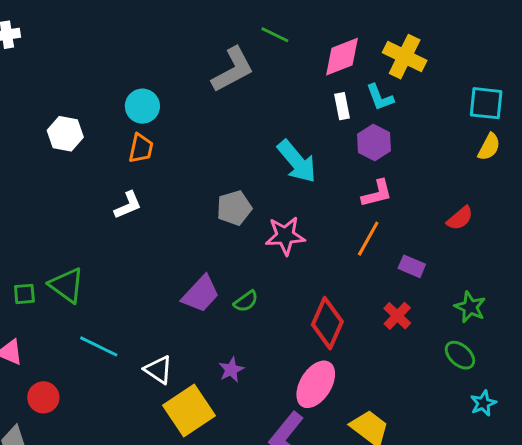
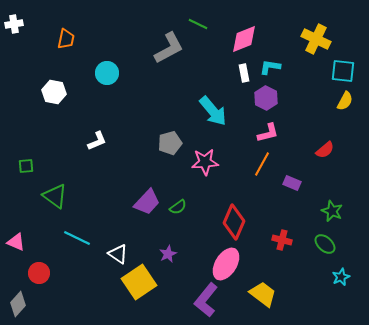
yellow cross: (405, 57) -> (316, 39), moved
cyan L-shape: (380, 97) -> (270, 67), turned 120
orange trapezoid: (141, 148) -> (66, 39), moved
green square: (24, 294) -> (26, 166), moved
red cross: (397, 316) -> (282, 240), moved, turned -30

